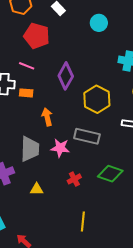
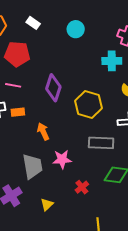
gray rectangle: (87, 136) -> (101, 143), moved
yellow triangle: (37, 189) -> (47, 204), turned -32

